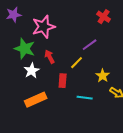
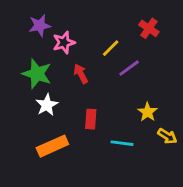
purple star: (14, 15) -> (40, 26), moved
pink star: (44, 27) -> (64, 43), size x0.7
red arrow: (50, 57) -> (81, 74), moved
yellow line: (77, 63) -> (111, 48), moved

